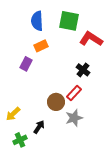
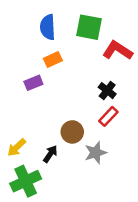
purple rectangle: (26, 64) -> (33, 83), turned 40
red rectangle: (74, 93) -> (108, 116), moved
black arrow: (39, 127) -> (50, 154), moved
green cross: (20, 140) -> (26, 181), size x1.6

